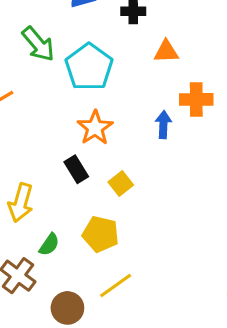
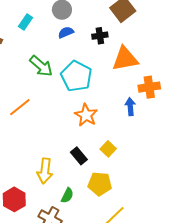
orange triangle: (166, 52) -> (125, 59), size x1.6
black rectangle: (76, 169) -> (79, 156), moved

